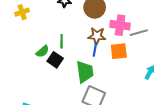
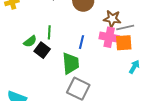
pink cross: (120, 25) -> (109, 37), moved
brown star: (97, 36) -> (112, 19), moved
orange square: (119, 51) -> (124, 43), moved

